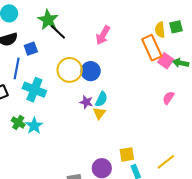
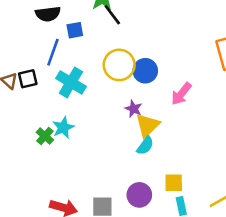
pink arrow: (103, 35) -> (181, 94), moved
cyan semicircle: (101, 99) -> (145, 146), moved
yellow triangle: (99, 113) -> (147, 125), size x1.5
green cross: (18, 122) -> (45, 136), moved

